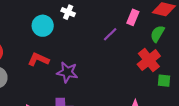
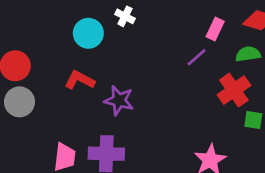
purple line: (110, 34) -> (197, 57), moved
green semicircle: (157, 34) -> (248, 54), turned 48

